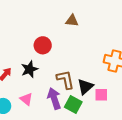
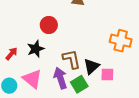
pink triangle: (26, 99) -> (32, 79), size x1.5
green square: (73, 105) -> (79, 84), turned 30

